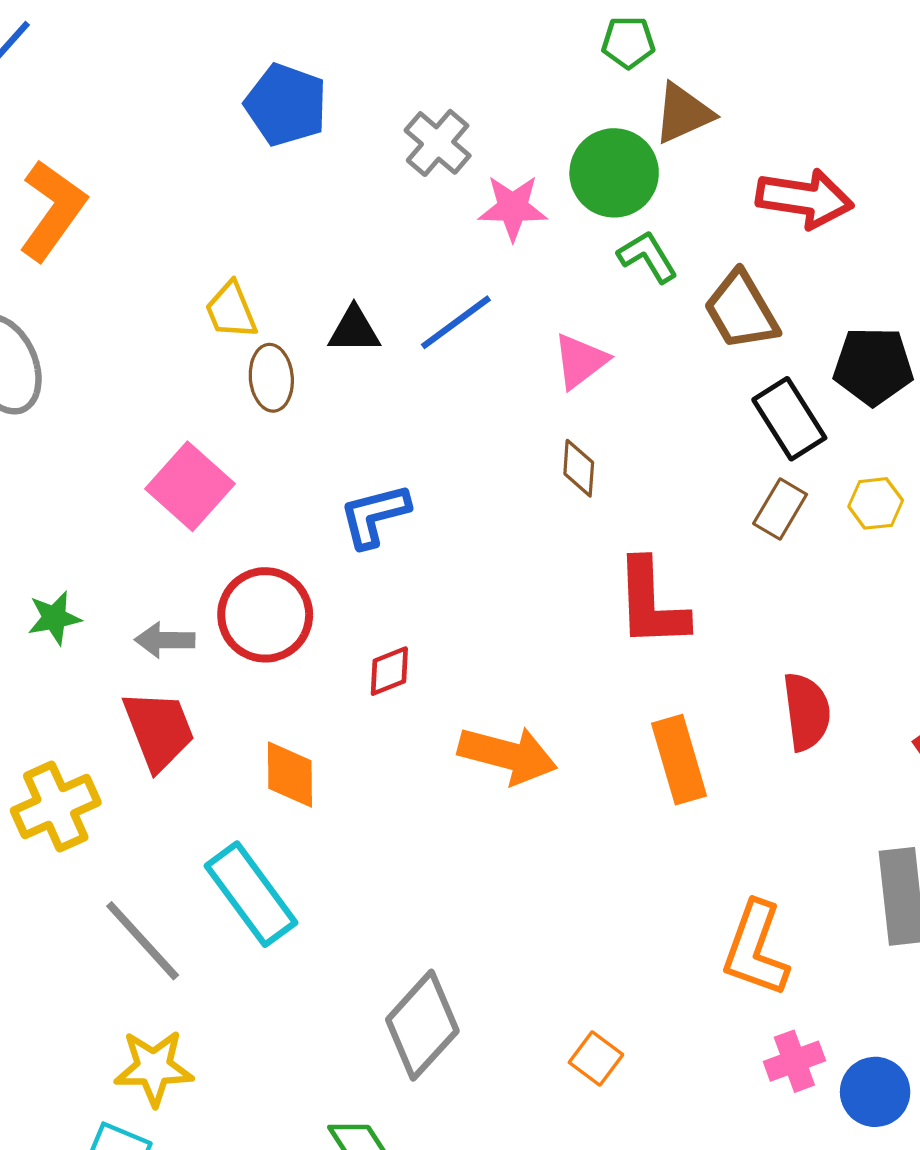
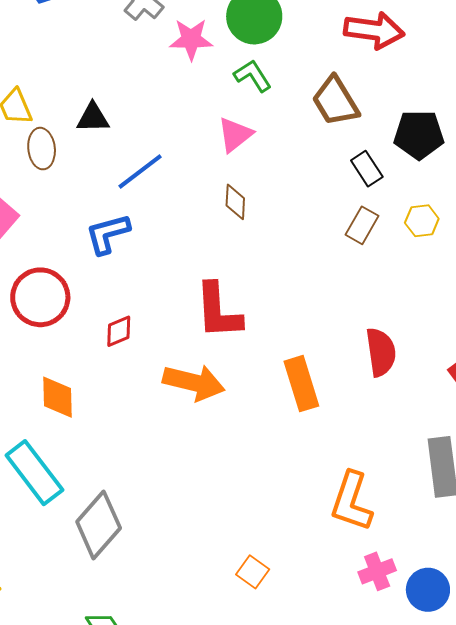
green L-shape: (648, 257) -> (253, 76), moved
blue line: (456, 322) -> (140, 172), moved
black rectangle: (789, 419) -> (367, 169), size x0.7
red L-shape: (651, 603) -> (218, 311), moved
gray diamond: (422, 1025) -> (99, 525), moved

